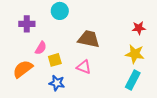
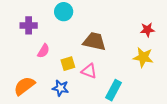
yellow square: (55, 60) -> (68, 64), moved
orange semicircle: (23, 69) -> (24, 86), moved
cyan rectangle: (133, 80) -> (113, 90), moved

